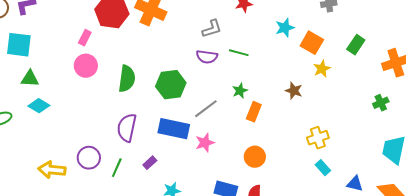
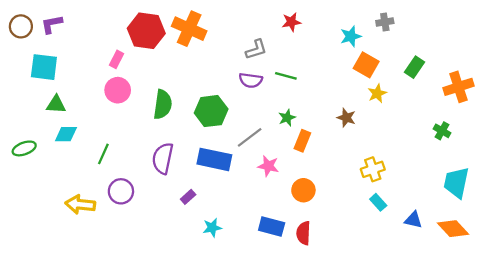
cyan star: (285, 28) -> (351, 36), moved
green cross: (381, 103) -> (442, 131), turned -35
cyan diamond: (39, 106) -> (66, 134), turned -30
pink star: (205, 143) -> (268, 166), moved, turned 30
green line: (117, 168) -> (103, 154), moved

